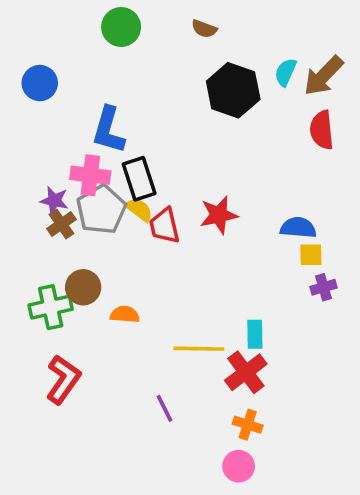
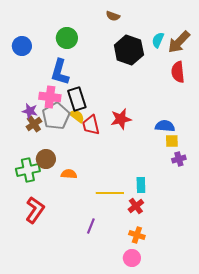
green circle: (121, 27) -> (67, 38), moved
red cross: (246, 372) -> (136, 206), size x0.7
purple line: (164, 408) -> (91, 226), turned 49

